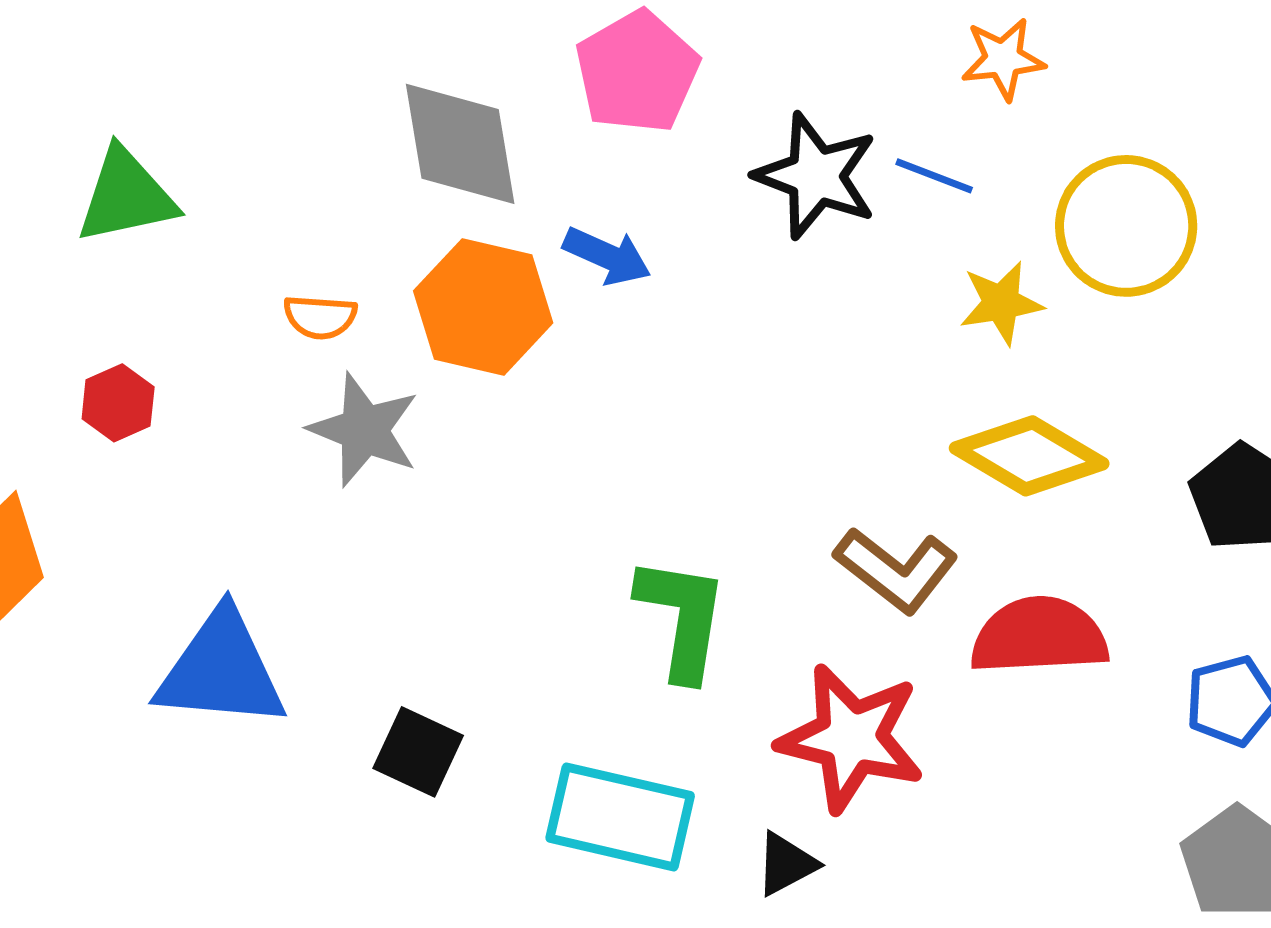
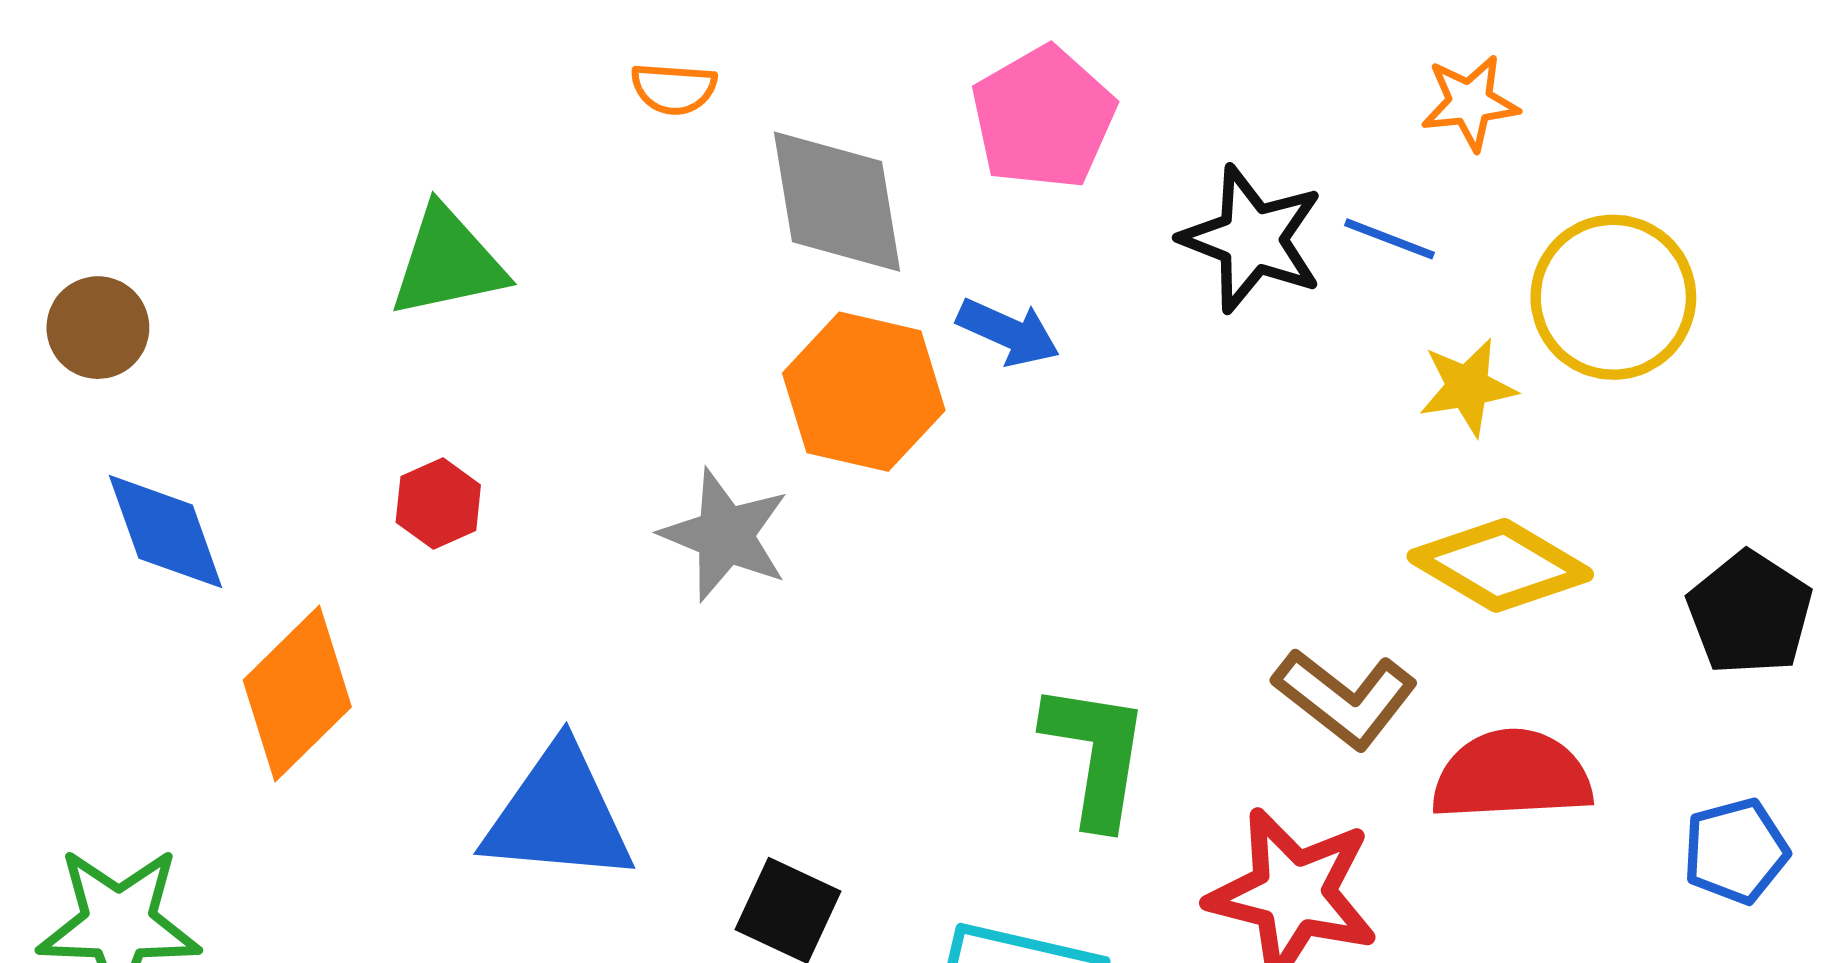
orange semicircle: (320, 317) -> (674, 89), moved

